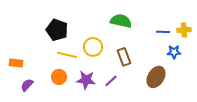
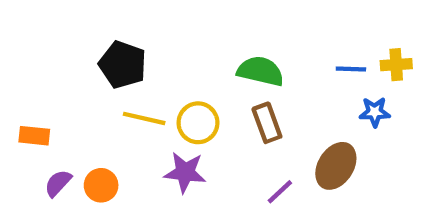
green semicircle: (121, 21) -> (260, 71), moved
yellow circle: (93, 47) -> (198, 123), moved
orange circle: (59, 77) -> (101, 185), moved
purple line: (111, 81) -> (280, 192), moved

